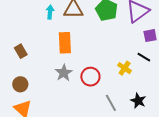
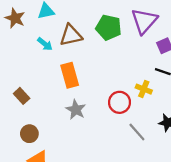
cyan arrow: (50, 12) -> (45, 44), turned 136
red circle: (90, 77) -> (120, 102), moved

